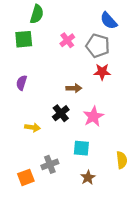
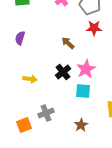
brown arrow: (74, 88) -> (68, 43), turned -136
black cross: (61, 113) -> (63, 72), moved
cyan square: (81, 148) -> (83, 91), moved

